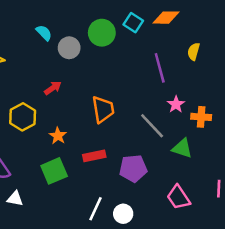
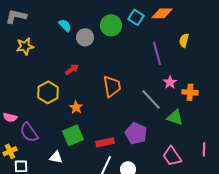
red rectangle: (94, 156) -> (105, 142), moved
purple pentagon: (133, 168) -> (136, 133), turned 30
white triangle: (15, 199) -> (56, 157), moved

